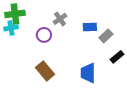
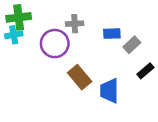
gray cross: (60, 19) -> (75, 24), turned 32
purple circle: (44, 35) -> (55, 44), size x1.5
brown rectangle: (45, 71) -> (80, 77), moved

